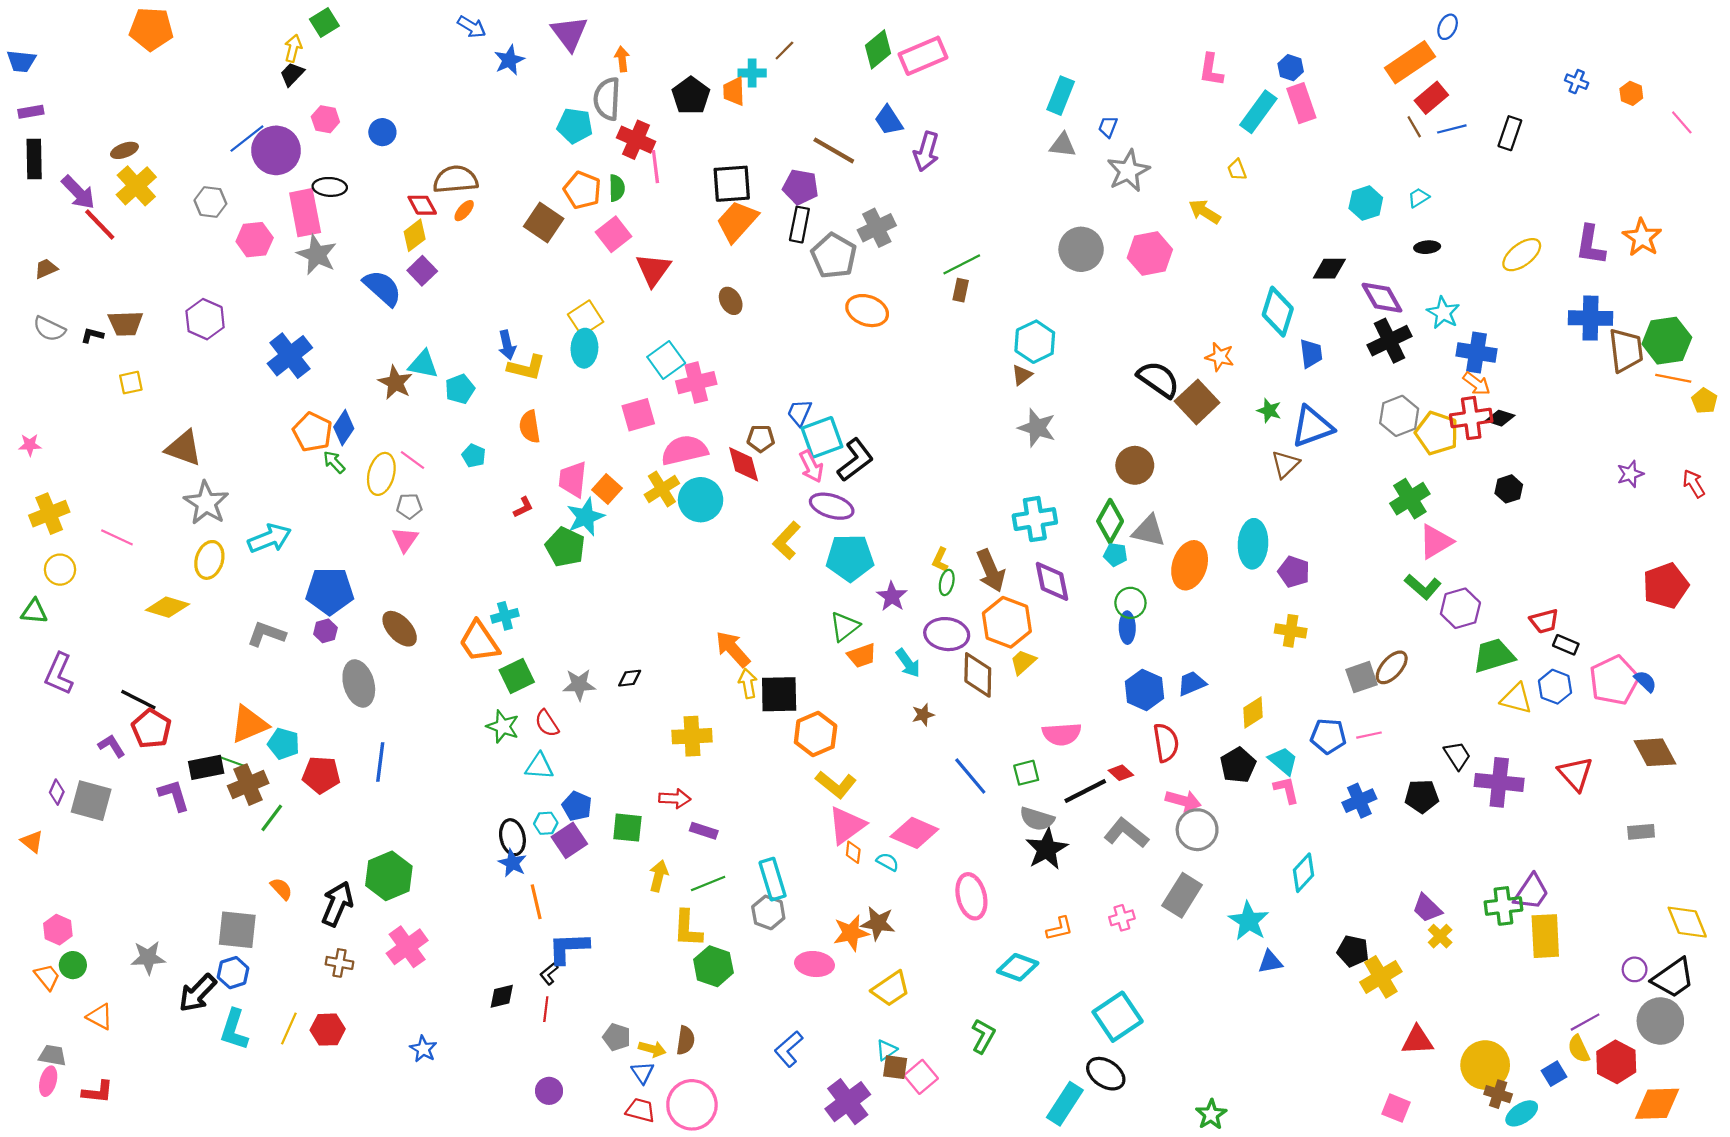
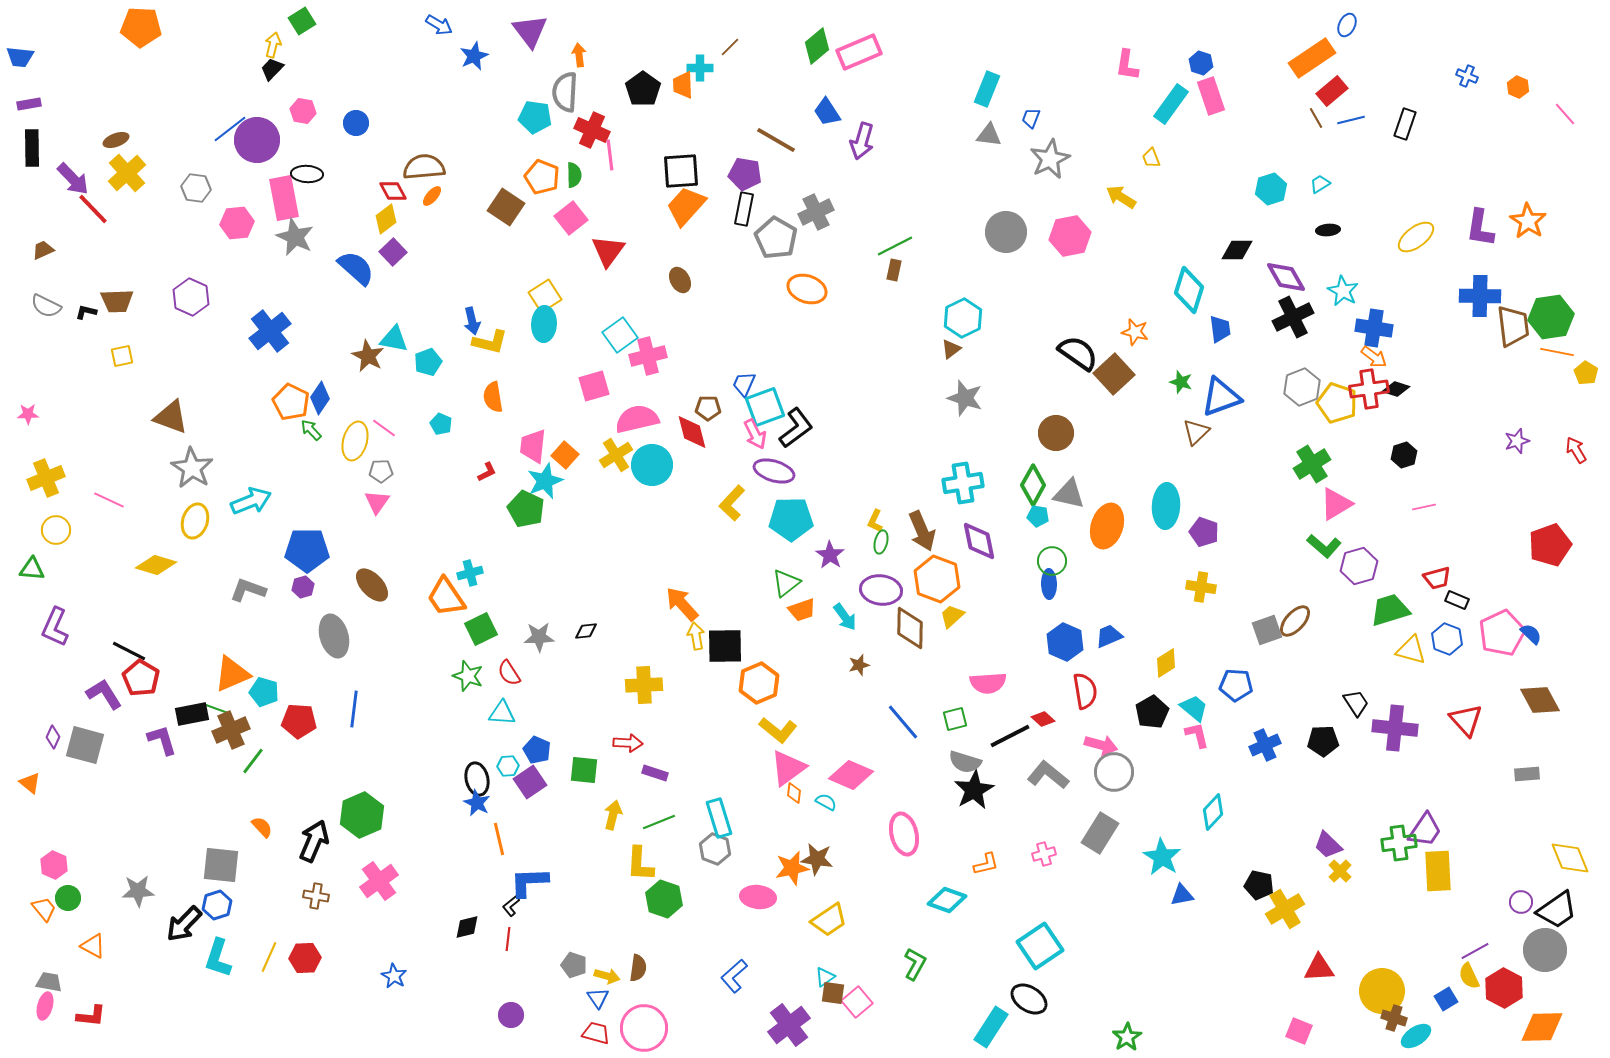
pink line: (1369, 735) -> (1424, 507), moved
purple L-shape: (112, 746) -> (104, 694), size x1.4

